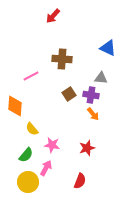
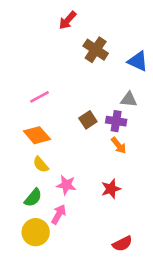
brown cross: (62, 59) -> (96, 50), moved, turned 30
orange diamond: (15, 106) -> (37, 135), moved, turned -45
red semicircle: (80, 181) -> (122, 244), moved, turned 42

